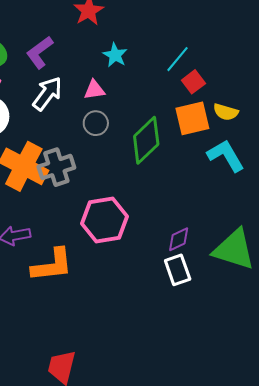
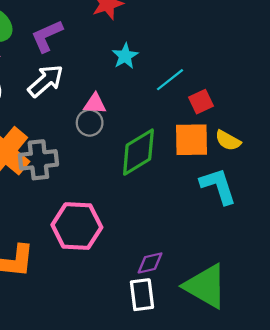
cyan line: (178, 59) -> (170, 80), moved
pink triangle: (94, 90) -> (95, 104), moved

